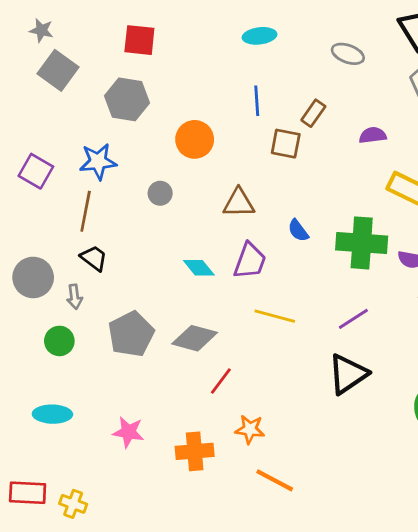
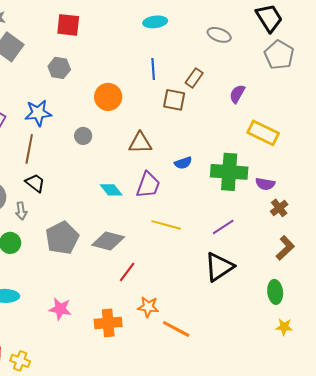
gray hexagon: (127, 99) -> (59, 68), size x0.7
purple semicircle: (373, 135) -> (237, 94), turned -54
blue semicircle: (298, 231) -> (183, 163), turned -72
orange line: (275, 480) -> (176, 329), moved

